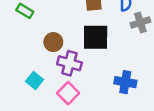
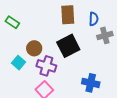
black square: (96, 37) -> (68, 46), turned -30
cyan square: (35, 81) -> (19, 63), moved

